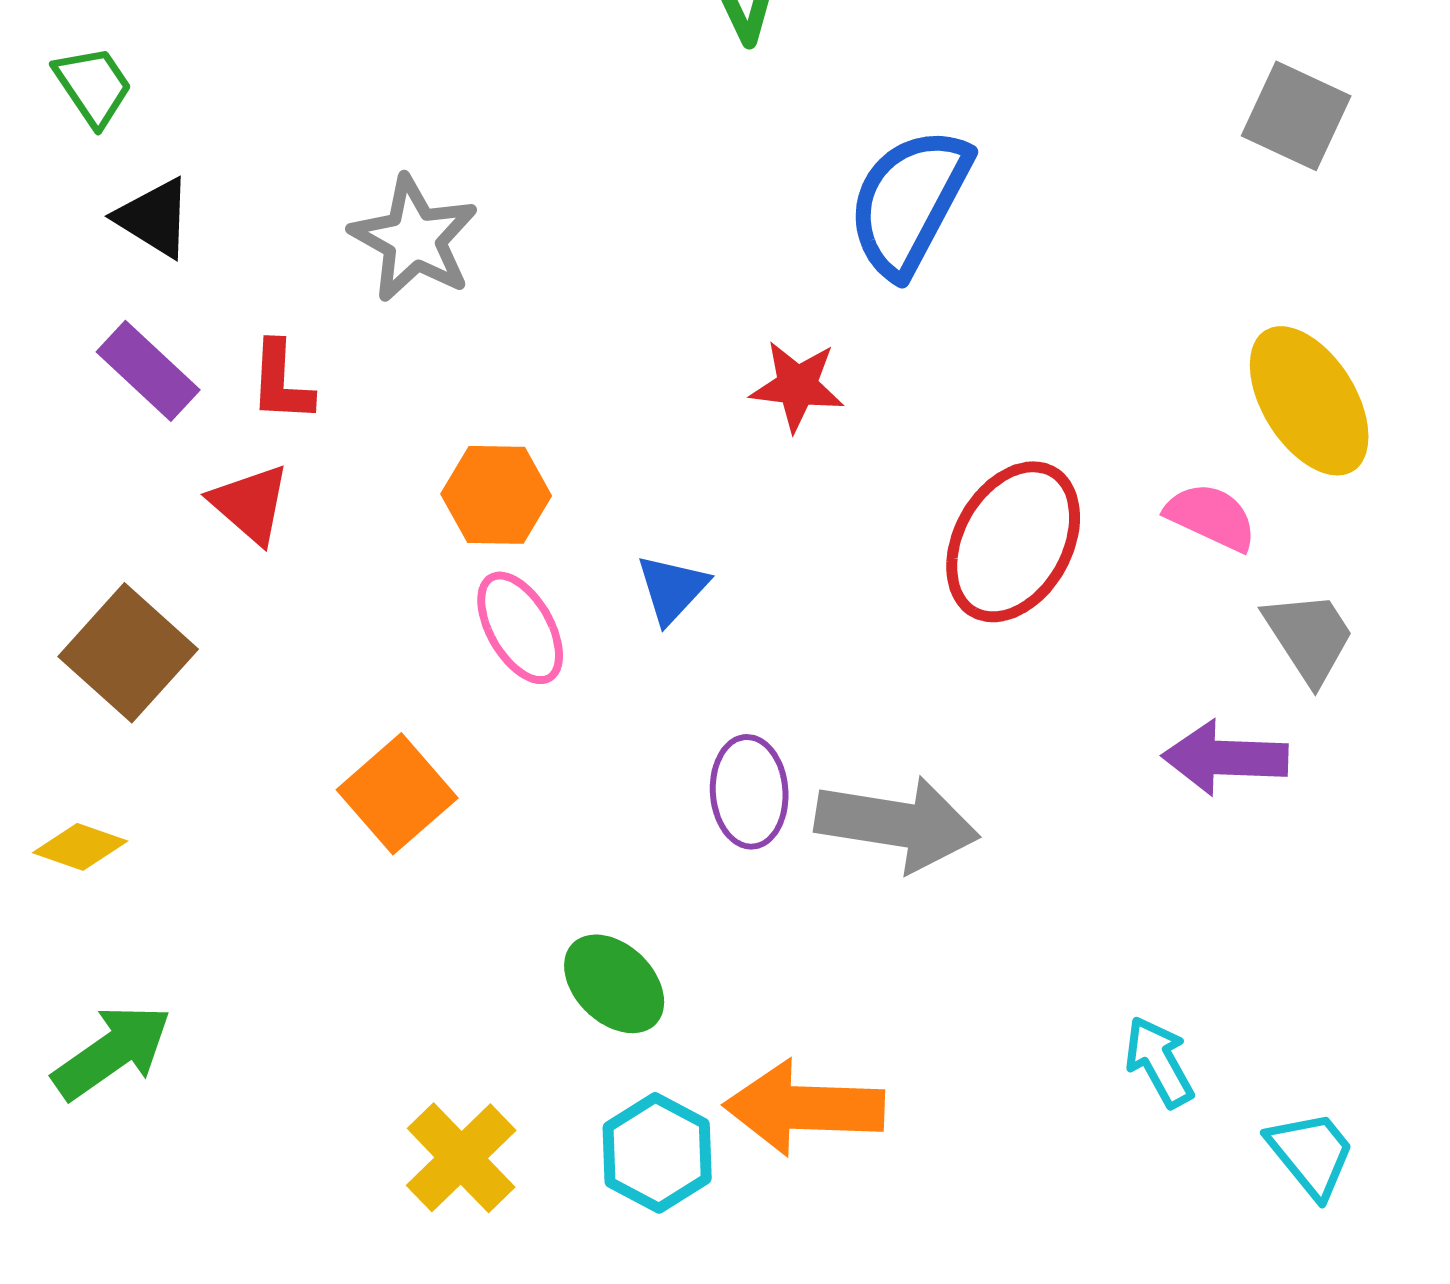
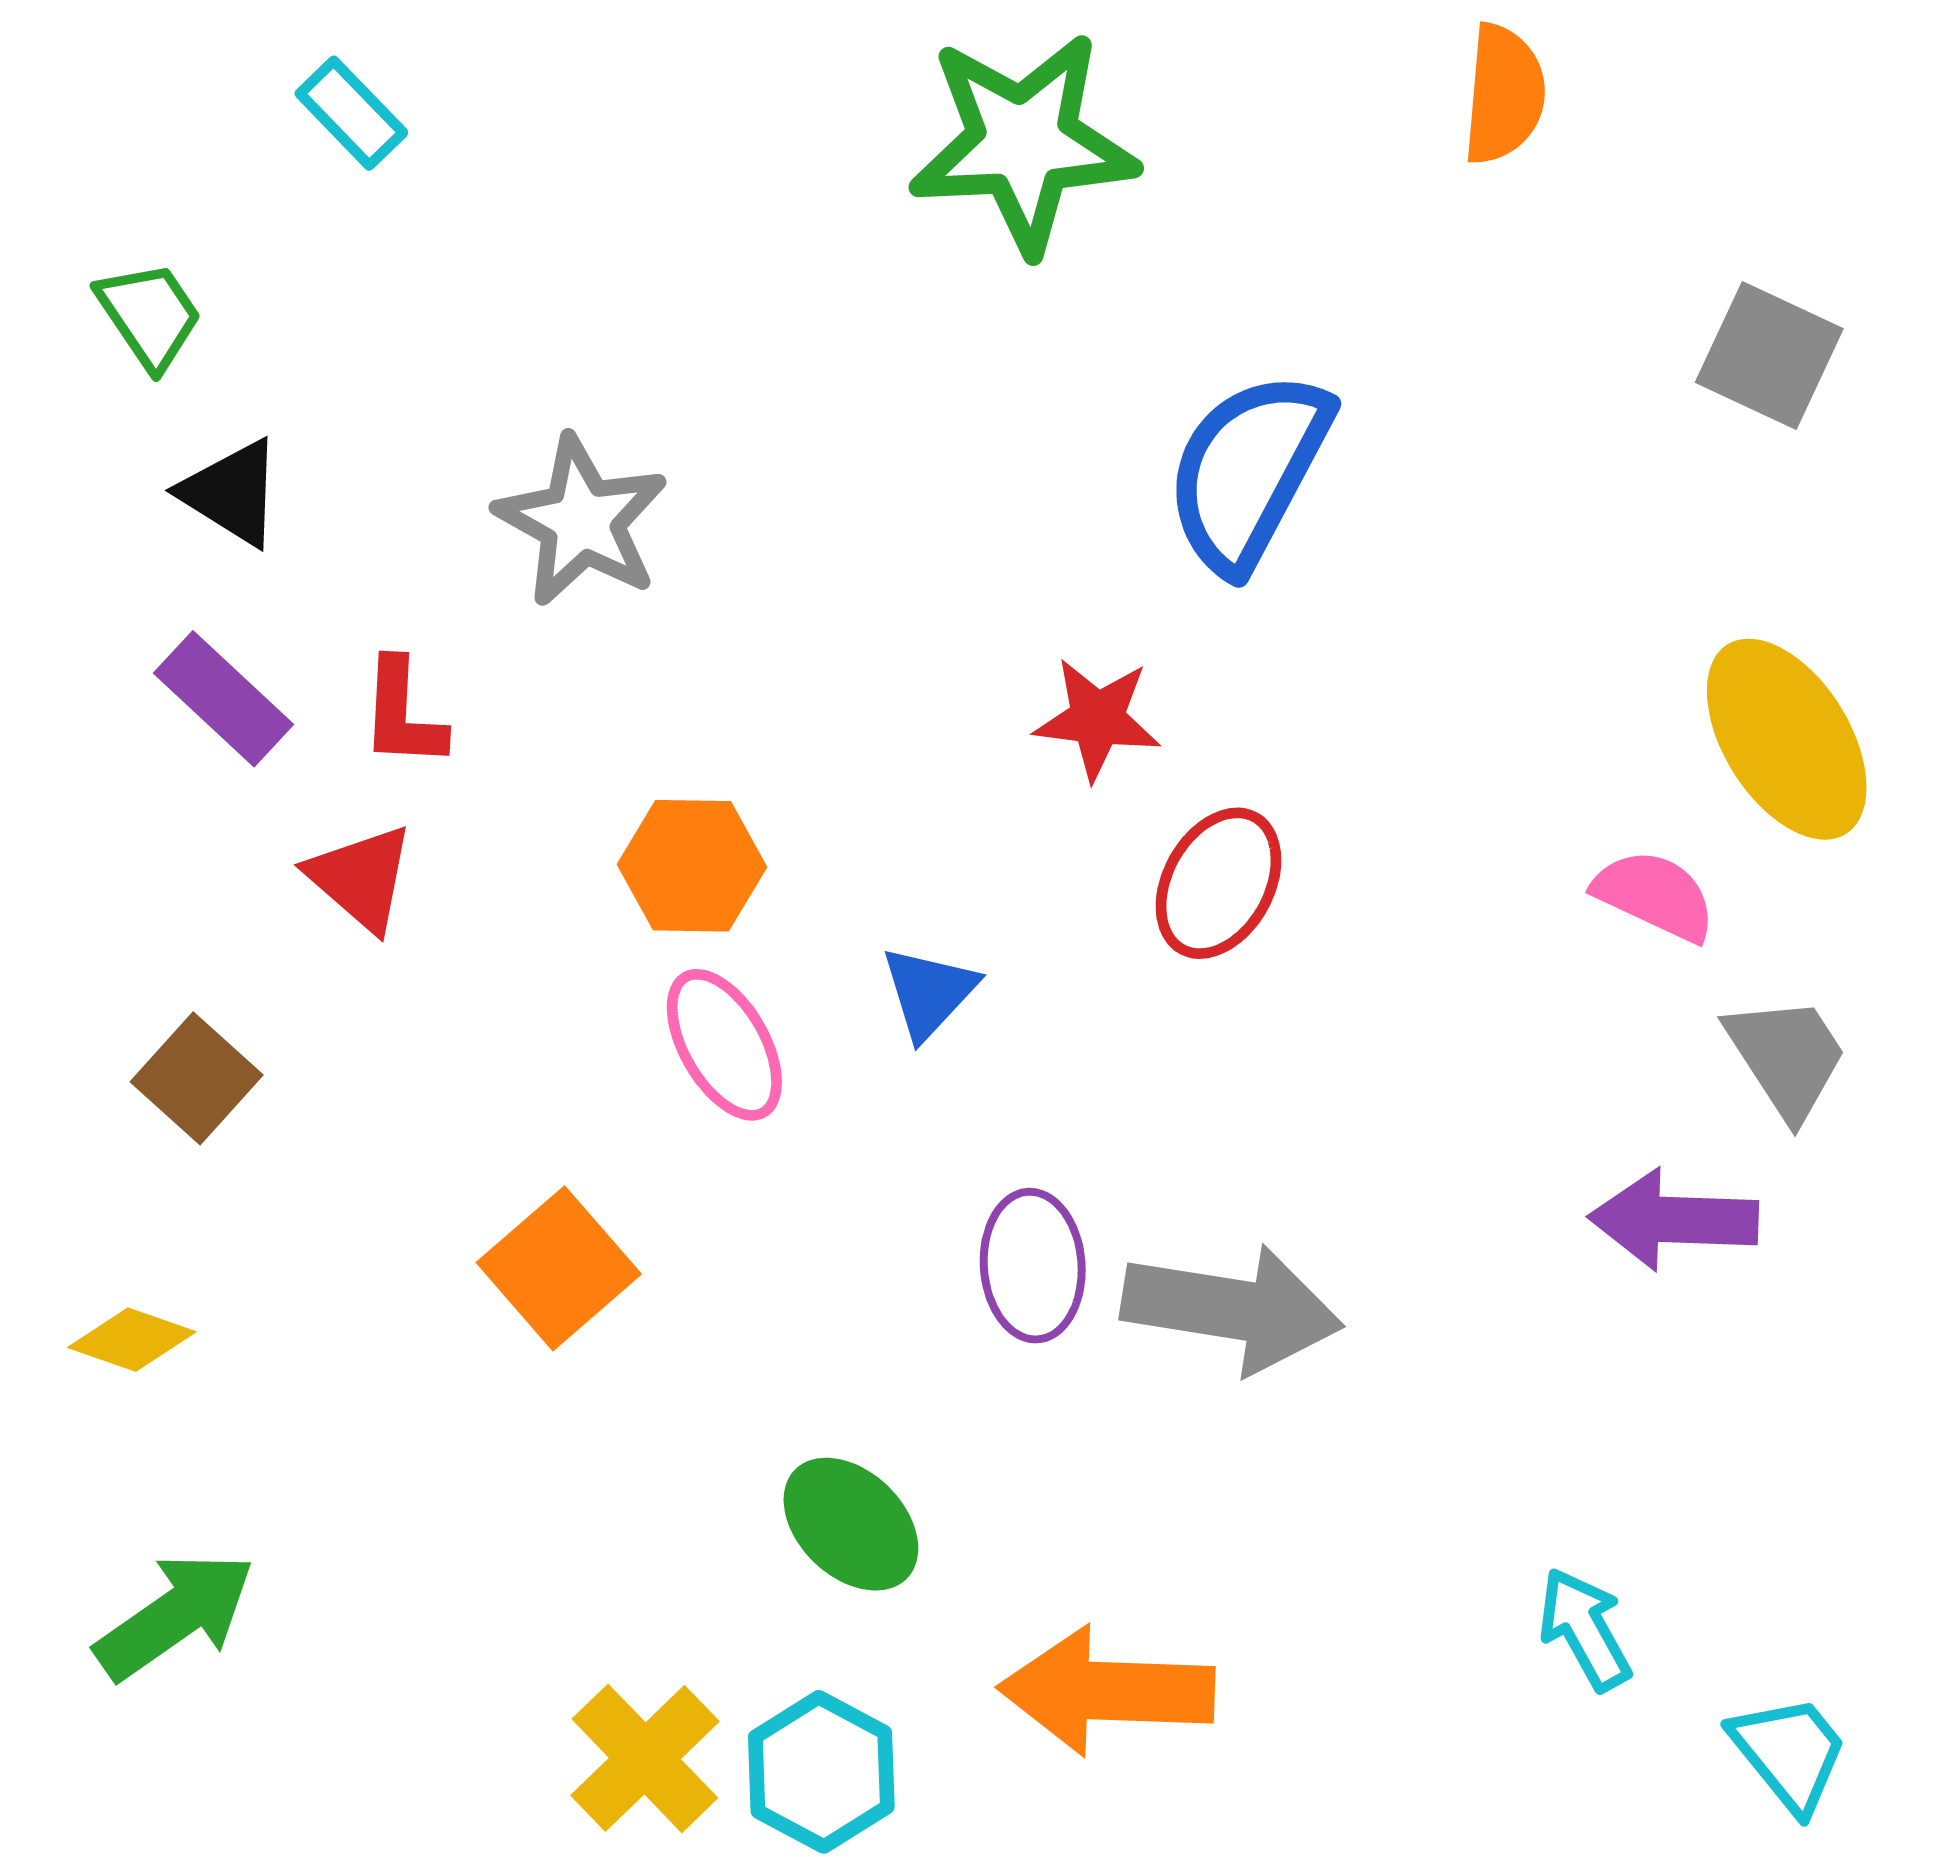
red ellipse: (1013, 542) -> (1218, 883), moved, size x0.7
brown square: (128, 653) -> (197, 1078), size x0.7
cyan hexagon: (657, 1153) -> (821, 1772), moved

